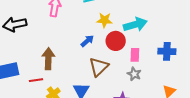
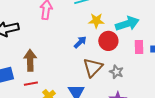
pink rectangle: (135, 55) -> (139, 47), moved
brown arrow: (48, 59) -> (30, 60), moved
gray star: (134, 74) -> (116, 72), moved

